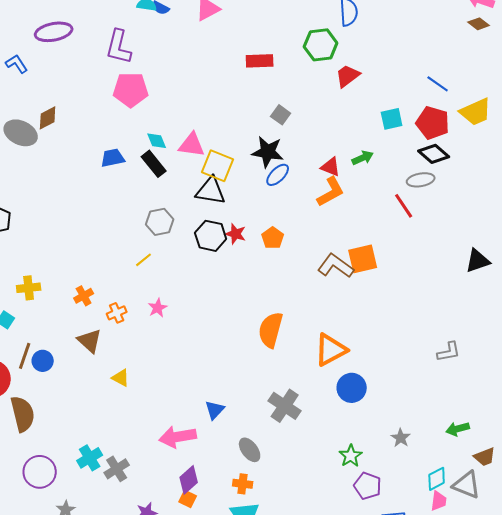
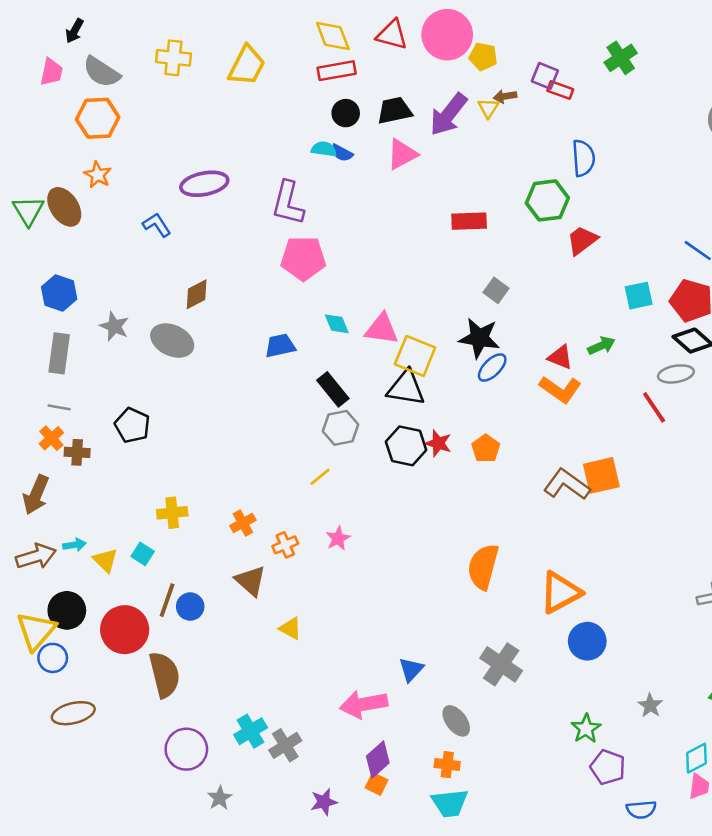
gray ellipse: (21, 133) -> (172, 341), moved
black rectangle: (154, 164) -> (333, 389), moved
orange L-shape: (331, 192) -> (560, 389), turned 64

